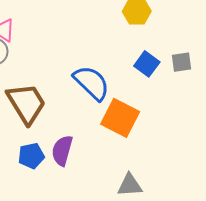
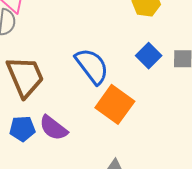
purple semicircle: (62, 151) -> (53, 128), turned -76

